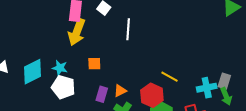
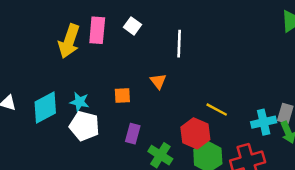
white line: (128, 29) -> (179, 44), moved
yellow arrow: (77, 32) -> (69, 41), moved
orange triangle: (120, 91) -> (158, 81), moved, turned -40

